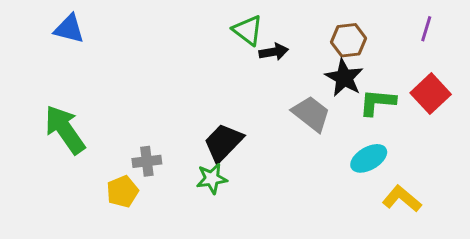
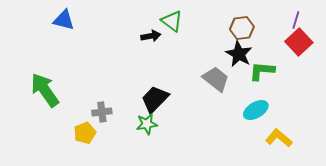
blue triangle: (69, 29) -> (64, 20), moved
black arrow: (274, 52) -> (151, 36), moved
red square: (431, 94) -> (299, 42), moved

